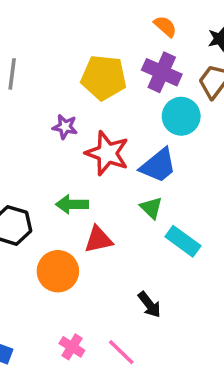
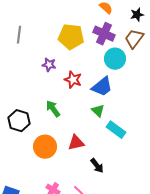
red star: (107, 153) -> (73, 80), size x0.7
green arrow: (72, 204) -> (53, 109), turned 54
red triangle: (98, 239) -> (76, 143), moved

